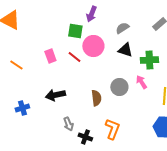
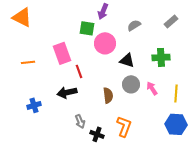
black triangle: (125, 50) -> (127, 60), moved
pink rectangle: (50, 56) -> (62, 53), size x1.5
red line: (74, 57) -> (79, 71), moved, turned 32
orange line: (16, 65) -> (28, 62), turned -40
pink arrow: (141, 82) -> (152, 88), moved

